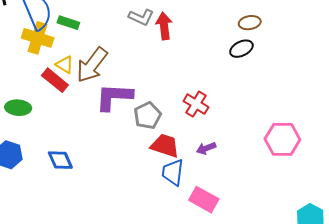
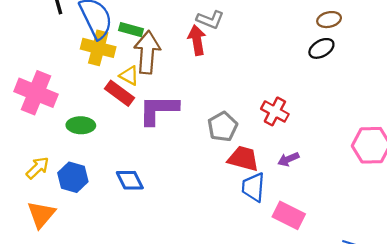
red arrow: (164, 26) -> (197, 40), moved
brown arrow: (92, 65) -> (147, 52), moved, turned 150
purple L-shape: (114, 97) -> (158, 110), moved

